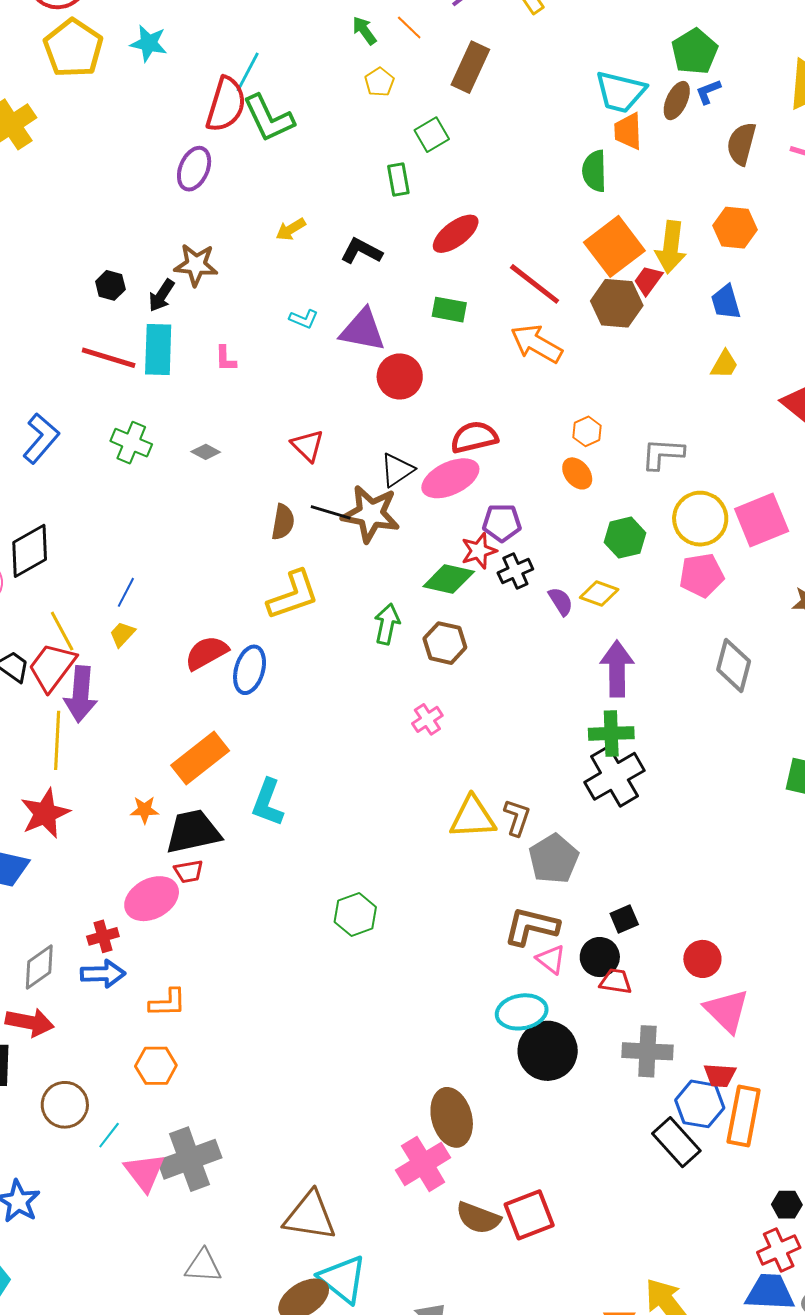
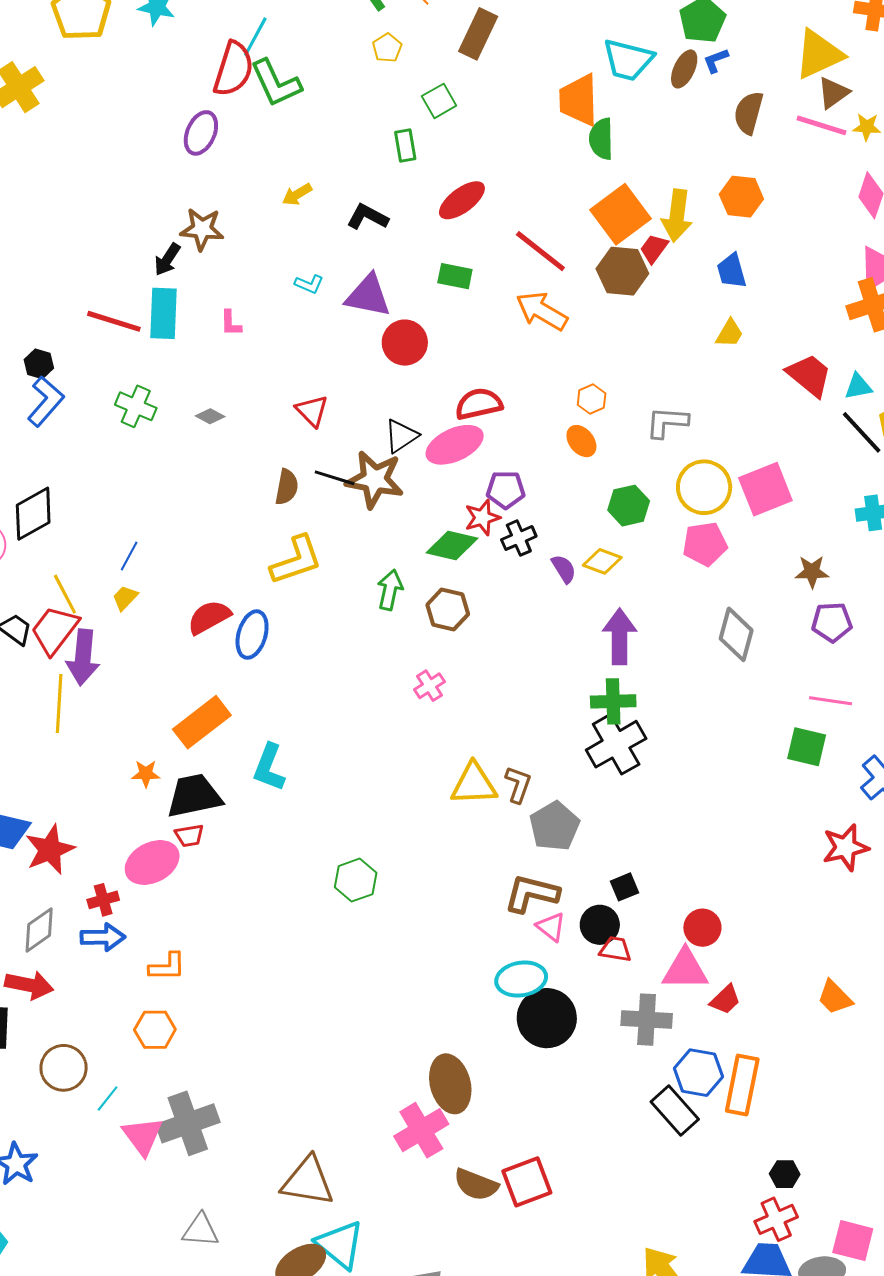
orange trapezoid: (628, 131) -> (579, 100), moved, size x1.4
black hexagon: (110, 285) -> (39, 364), moved
red star: (45, 813) -> (50, 850), moved
pink triangle: (727, 1011) -> (685, 970), moved, turned -45
red trapezoid: (720, 1075) -> (725, 1000), moved, turned -48

